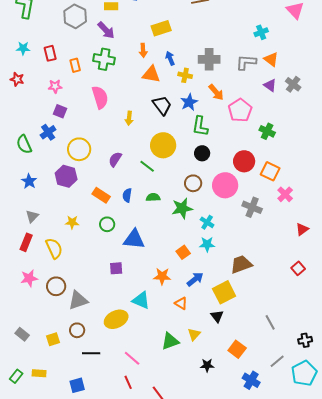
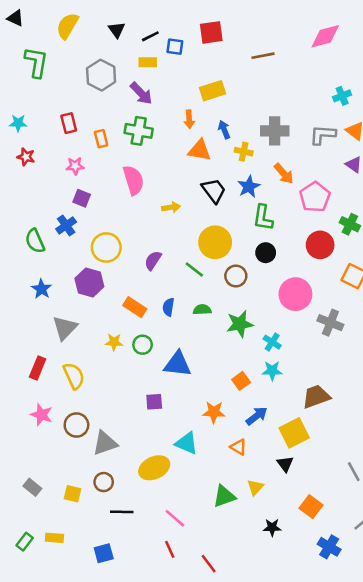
cyan star: (23, 48) -> (18, 123), moved
yellow arrow: (129, 118) -> (171, 207), turned -104
red circle: (244, 161) -> (320, 245), moved
brown circle: (193, 183) -> (236, 276), moved
gray triangle: (32, 216) -> (65, 328), moved, size x1.5
yellow star: (72, 222) -> (114, 342), moved
pink star: (29, 278) -> (41, 415), turned 30
yellow square: (53, 339) -> (73, 494), turned 32

